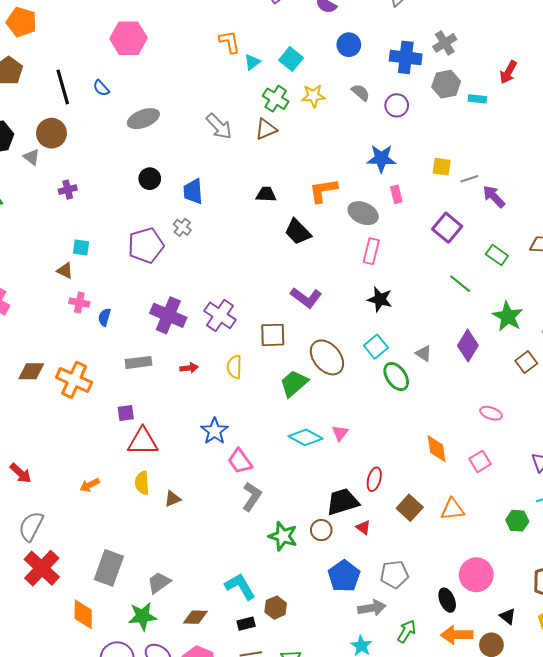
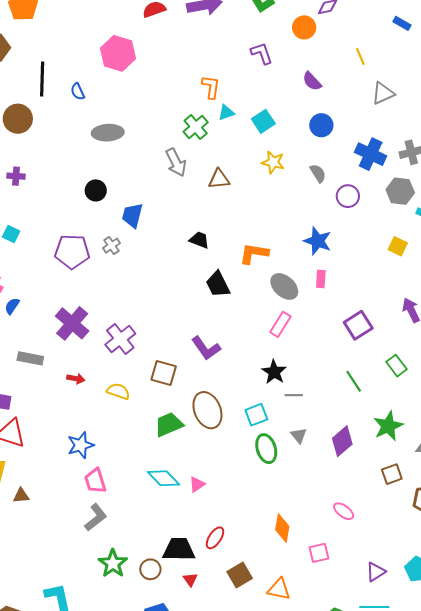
green cross: (276, 99) -> (196, 127), moved
yellow square: (442, 167) -> (398, 246), moved
gray line: (469, 179) -> (294, 395), moved
yellow semicircle: (234, 367) -> (118, 391), turned 90

